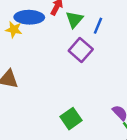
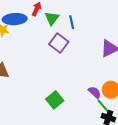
blue line: (98, 26) -> (72, 22), turned -32

